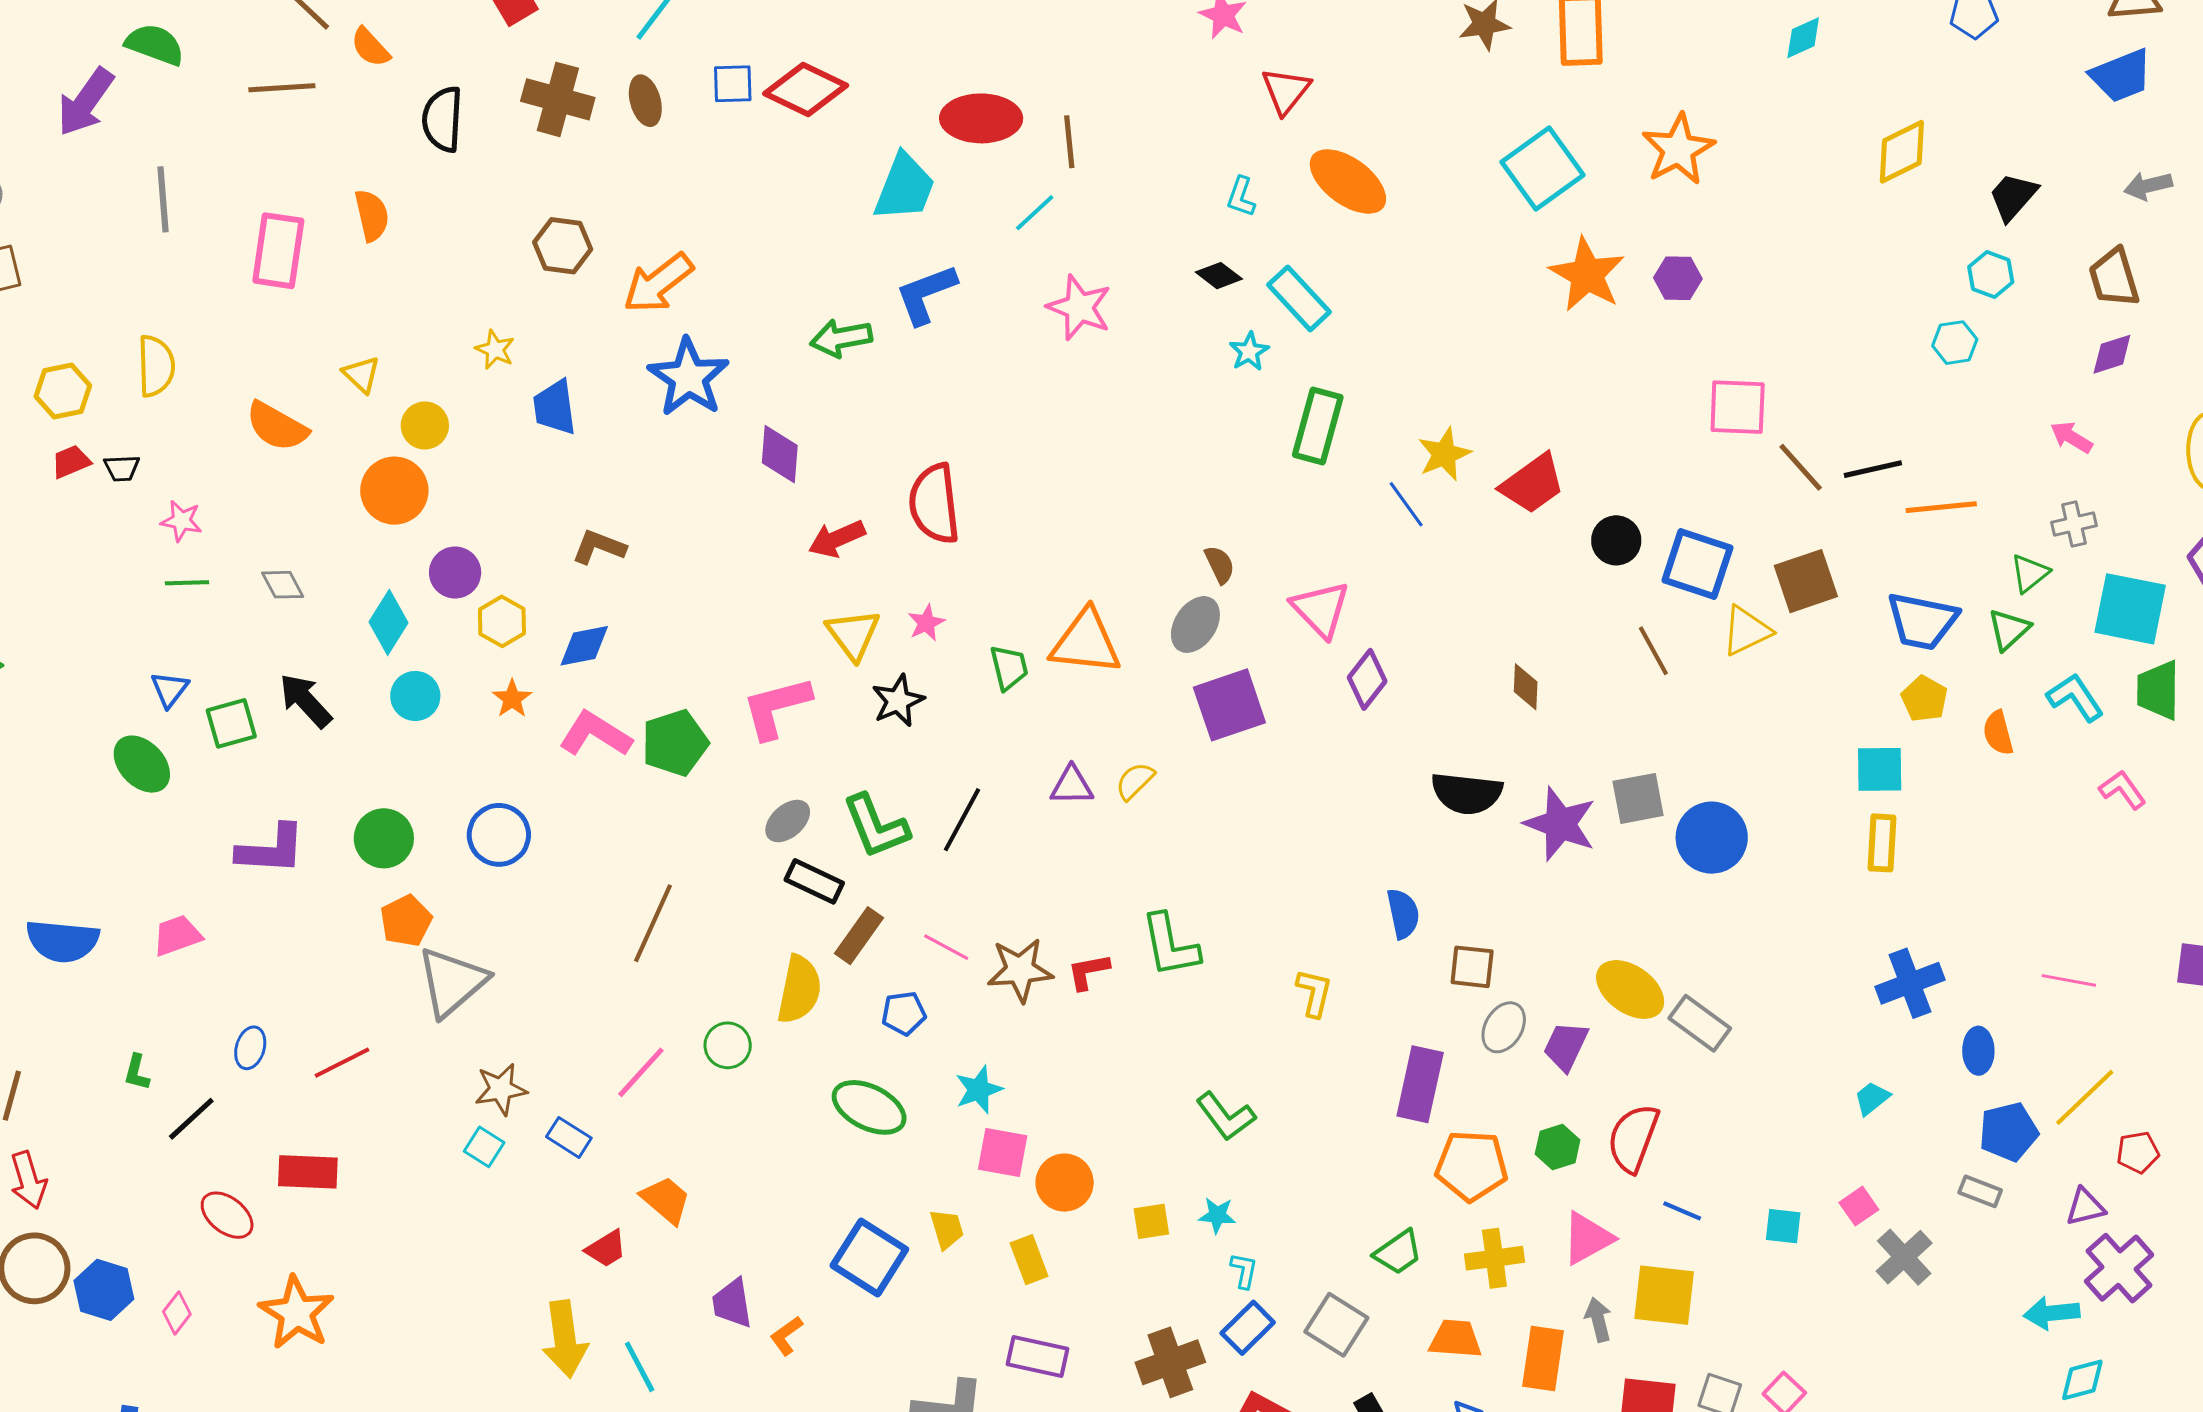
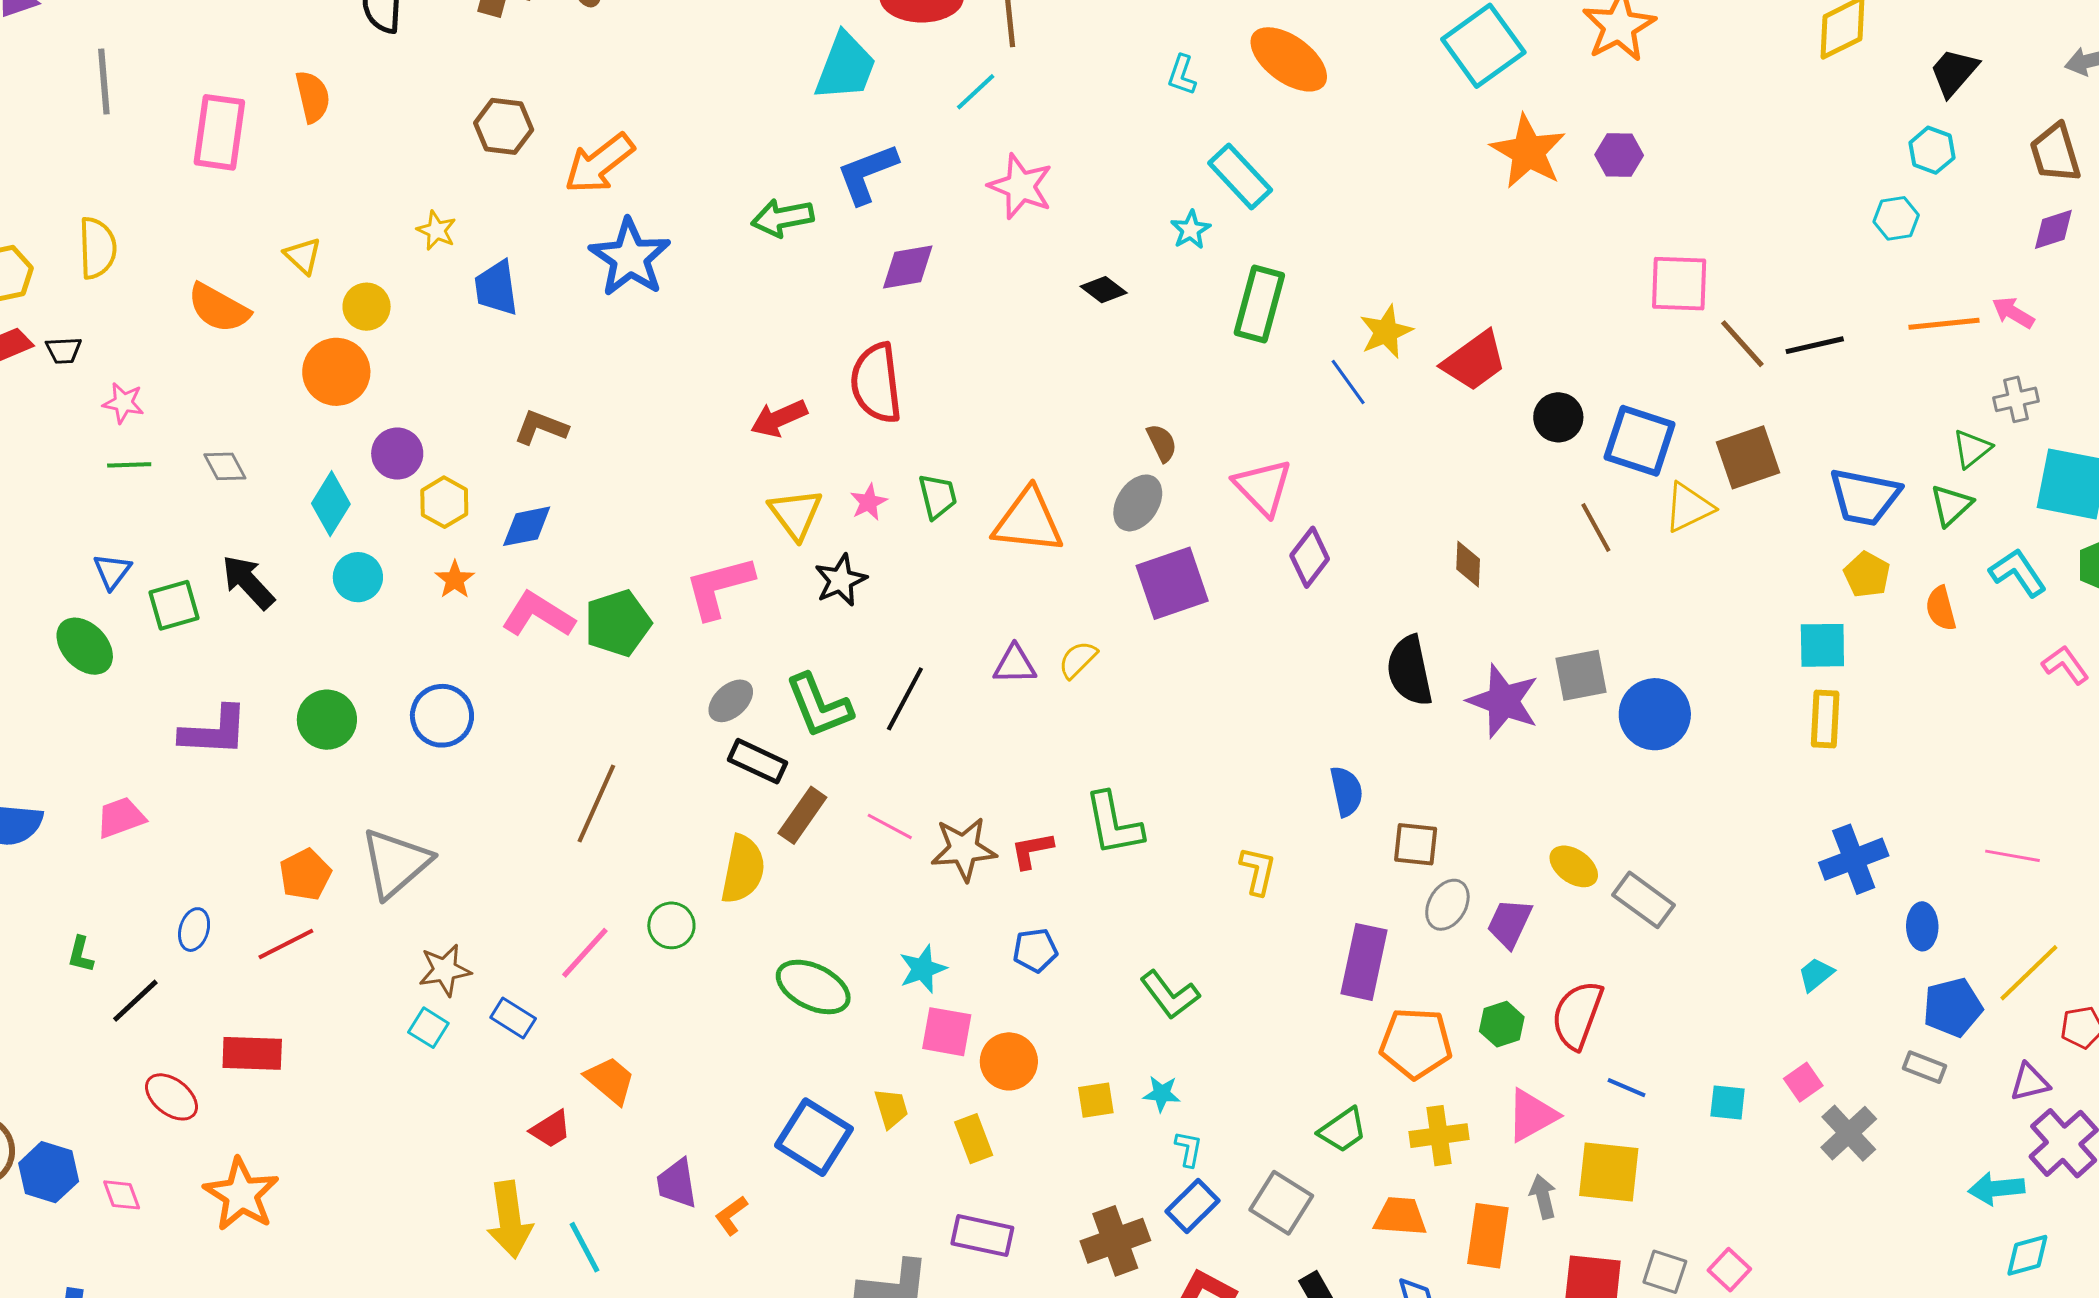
black diamond: (1219, 276) -> (1104, 290), moved
purple diamond: (780, 454) -> (908, 267), moved, turned 76
orange line: (1941, 507) -> (1944, 324), moved
green trapezoid: (1009, 668) -> (938, 496), moved
black semicircle: (1467, 793) -> (1410, 671), turned 72
orange pentagon: (406, 921) -> (305, 875), moved
yellow ellipse: (1630, 989) -> (1574, 866), size x0.7
blue pentagon: (904, 1013) -> (1035, 950), moved
pink diamond: (177, 1313) -> (122, 1195), turned -57

